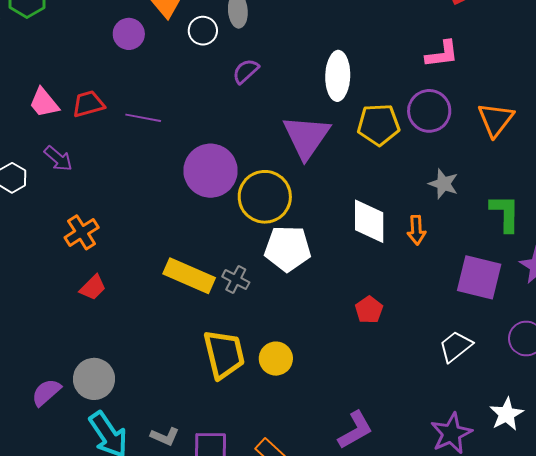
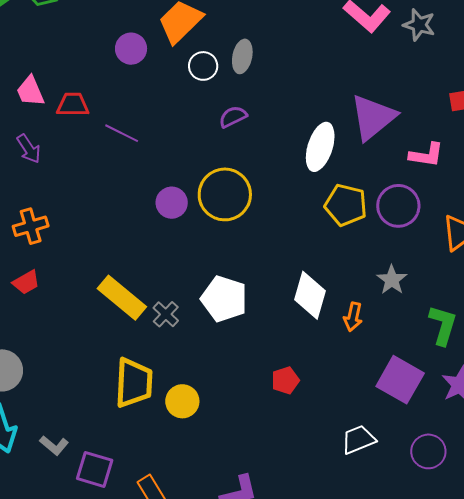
purple triangle: (306, 137) -> (373, 117), moved
purple circle: (211, 171) -> (172, 203), size x0.6
yellow circle: (265, 197) -> (225, 194), moved

